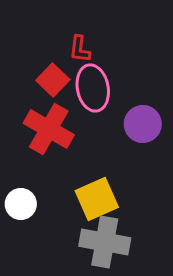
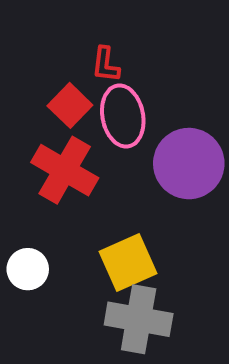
purple circle: (143, 124) -> (189, 164), size x1.4

